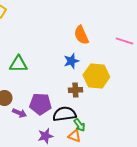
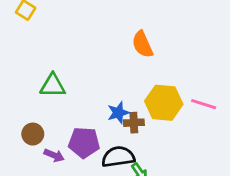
pink line: (124, 41) -> (204, 104), moved
blue star: (71, 61) -> (118, 113), moved

